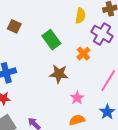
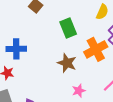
orange cross: (83, 54) -> (96, 49), size x1.6

